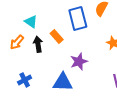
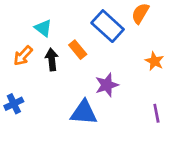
blue rectangle: (78, 18) -> (108, 26), turned -35
blue cross: (25, 80) -> (14, 104), moved

